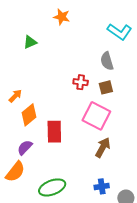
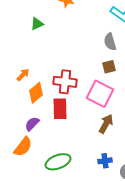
red cross: (81, 82) -> (65, 82), moved, size x1.6

